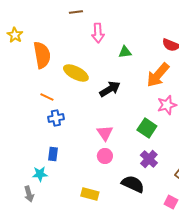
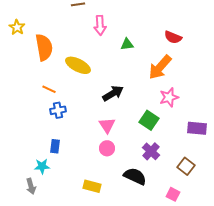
black arrow: (110, 89) -> (113, 93), moved

